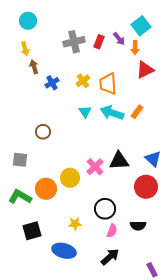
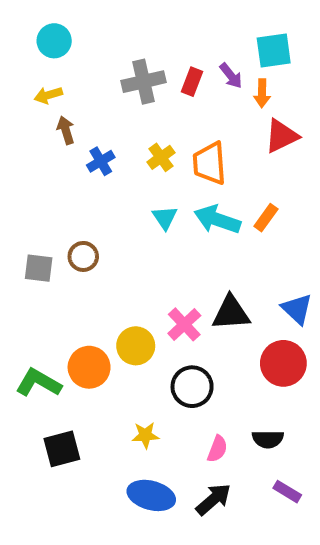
cyan square: (141, 26) -> (274, 51), turned 30
yellow arrow: (25, 49) -> (48, 95), turned 88
gray square: (20, 160) -> (39, 268), moved
black circle: (105, 209) -> (192, 387), moved
blue ellipse: (64, 251) -> (151, 495), moved
purple rectangle: (152, 270) -> (287, 492), moved, turned -32

